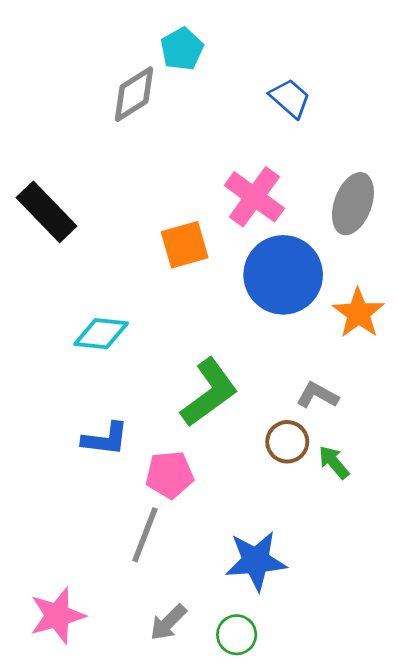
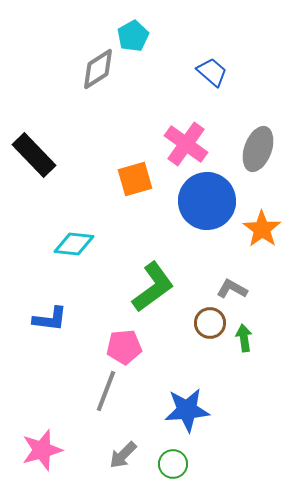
blue L-shape: (105, 439) -> (50, 319), moved
green arrow: (334, 462) -> (244, 338), turned 32

